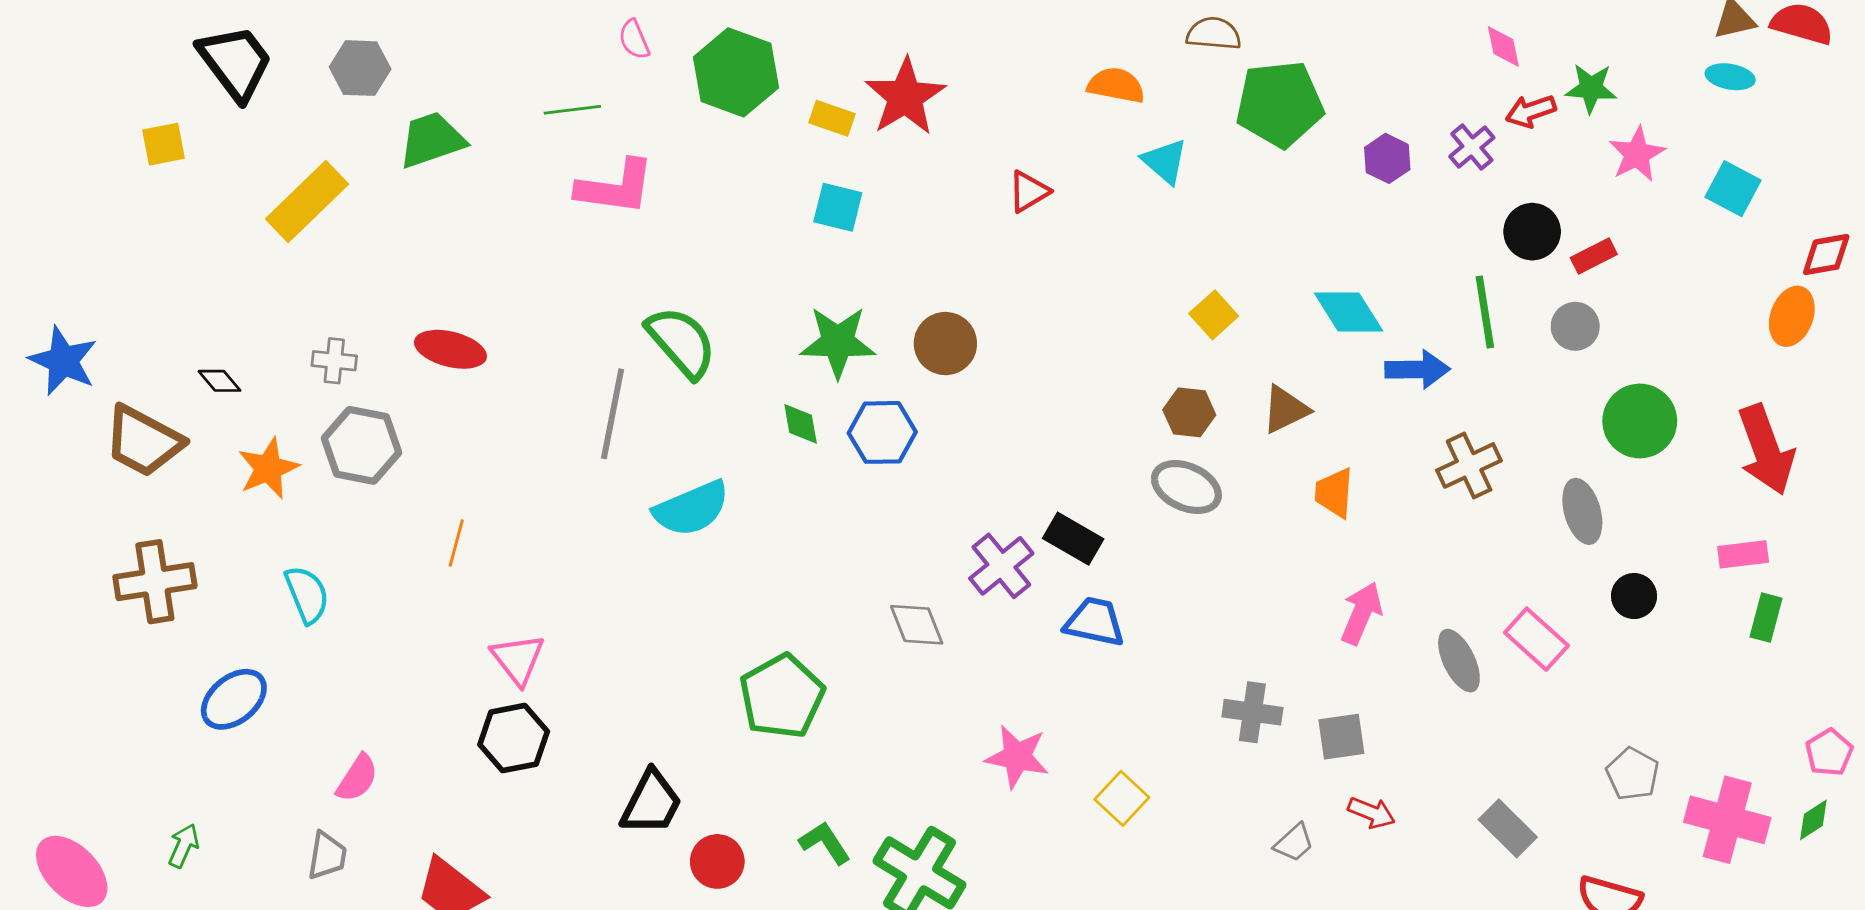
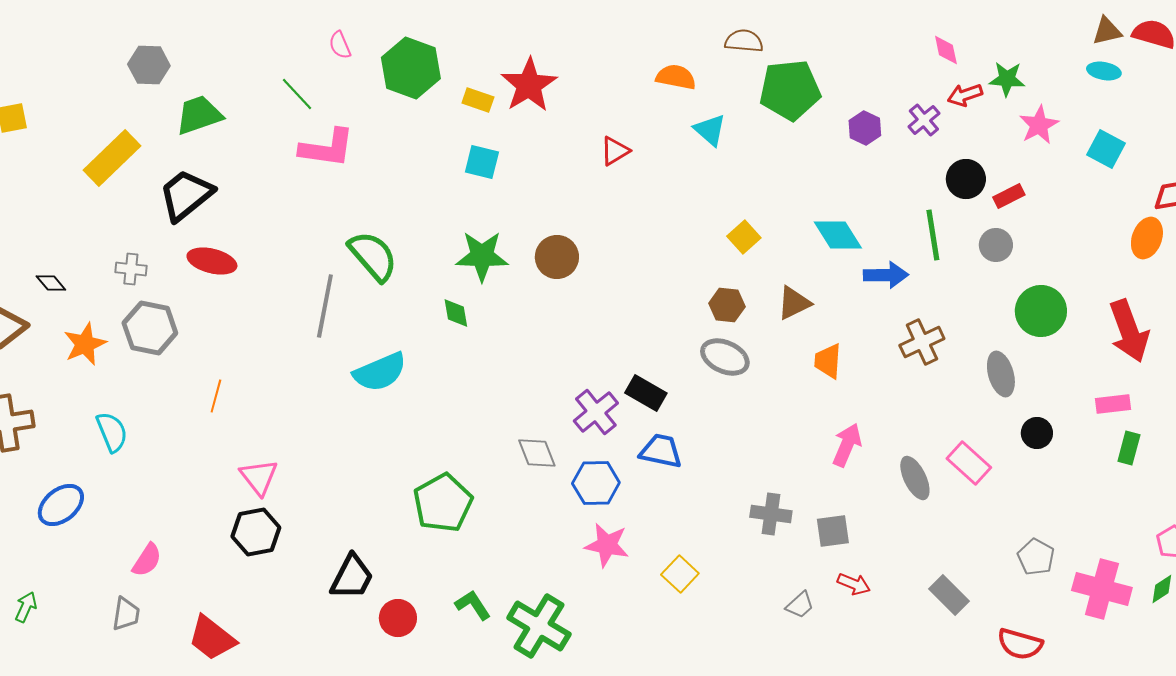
black trapezoid: (235, 62) -> (186, 195), moved, turned -92
green line: (572, 110) -> (297, 94), turned 54
blue hexagon: (882, 432) -> (596, 483), moved

